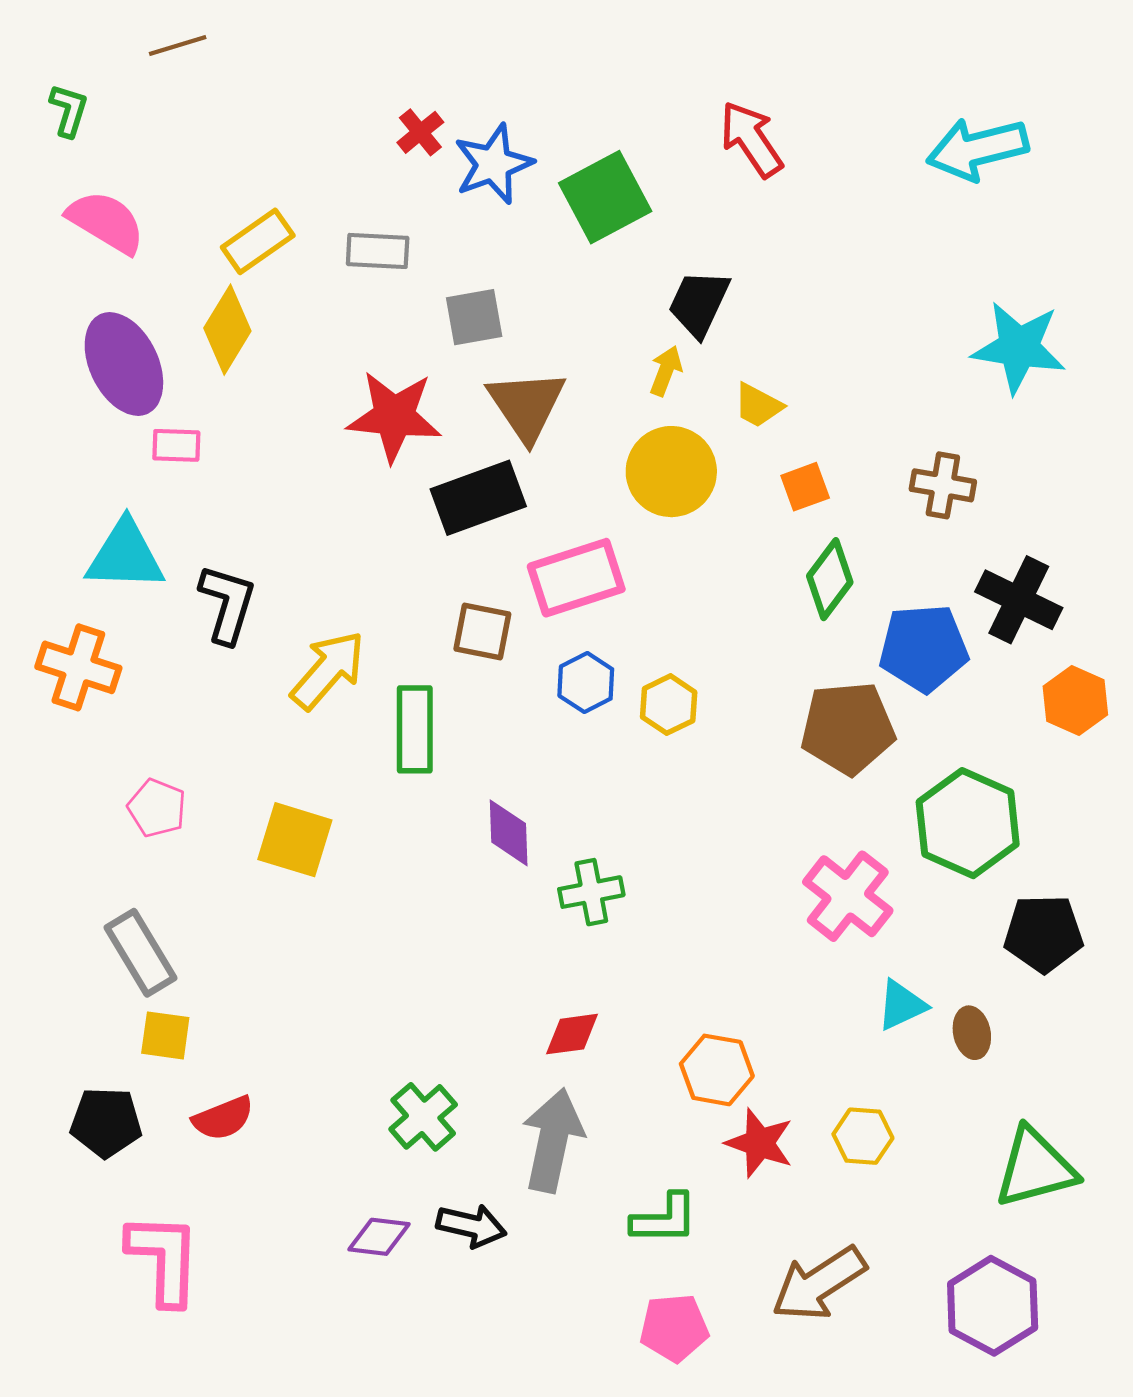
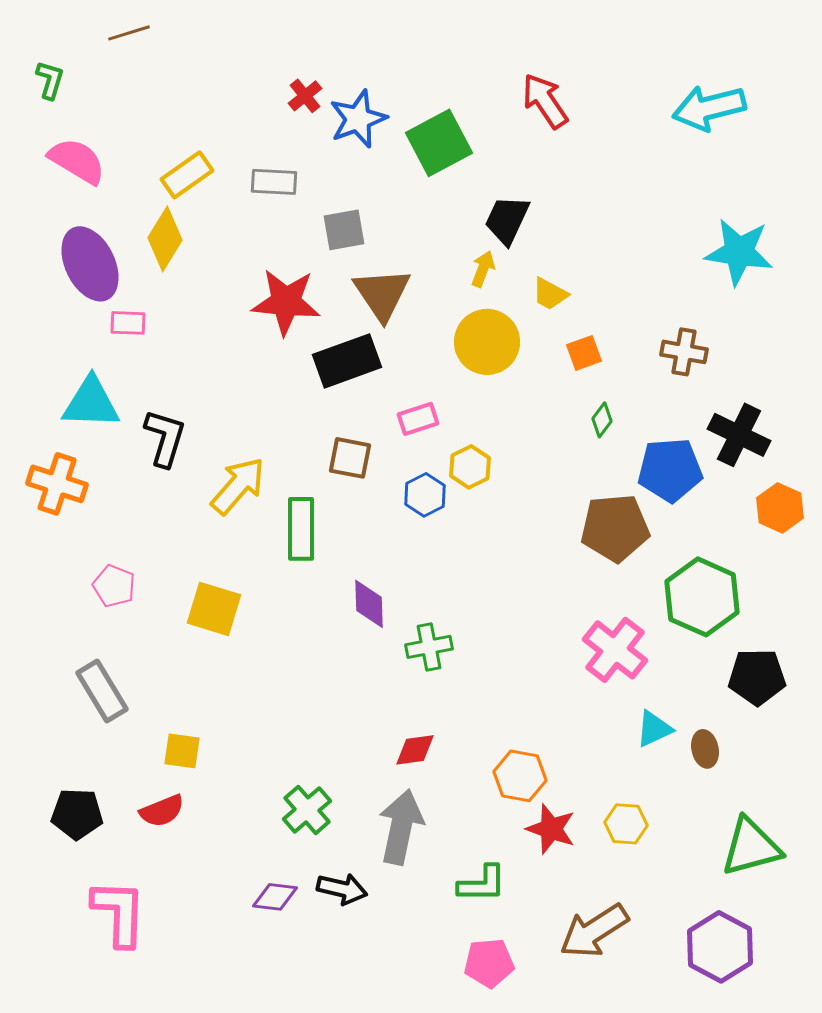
pink rectangle: (576, 578) -> (418, 419), size x0.6
green diamond: (830, 579) -> (602, 420), size x0.6
yellow hexagon: (669, 705) -> (470, 467), moved
yellow square: (165, 1035) -> (182, 751), moved

